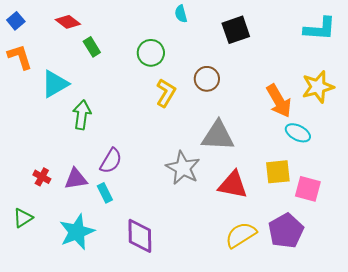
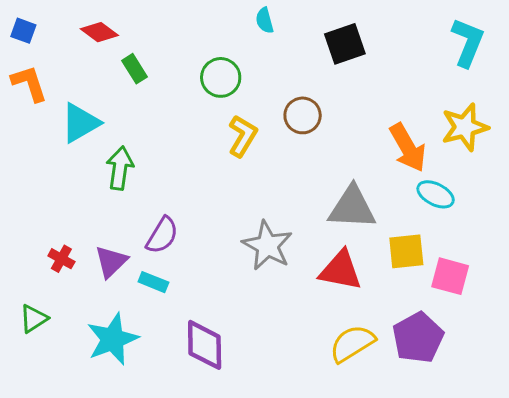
blue square: (16, 21) -> (23, 31), turned -30
cyan L-shape: (320, 29) -> (468, 42), turned -72
gray triangle: (218, 136) -> (352, 208), moved
purple triangle: (76, 179) -> (111, 262), turned -35
cyan rectangle: (105, 193) -> (153, 282), turned -42

